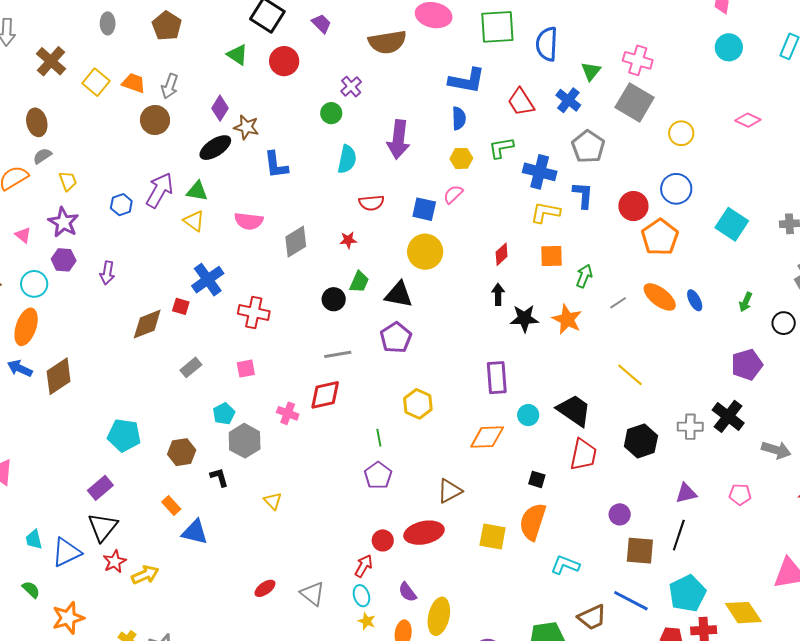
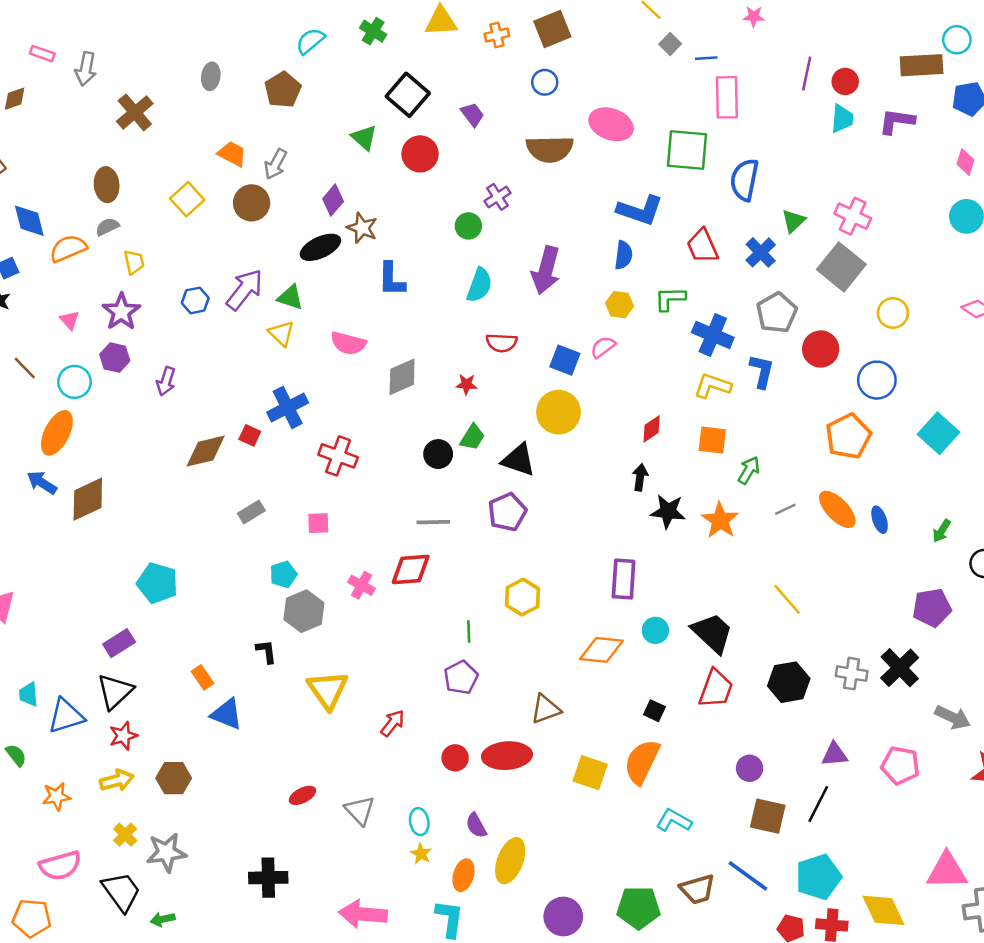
yellow square: (96, 82) -> (187, 199), moved
red circle: (633, 206) -> (821, 349), moved
brown hexagon: (182, 452) -> (174, 778), moved
pink pentagon: (740, 494) -> (900, 765), size x1.4
yellow triangle: (273, 501) -> (328, 690), size x1.8
red arrow: (364, 566) -> (393, 723), moved
yellow arrow: (145, 575) -> (117, 780), moved
orange star: (68, 618) -> (56, 796), size x0.7

